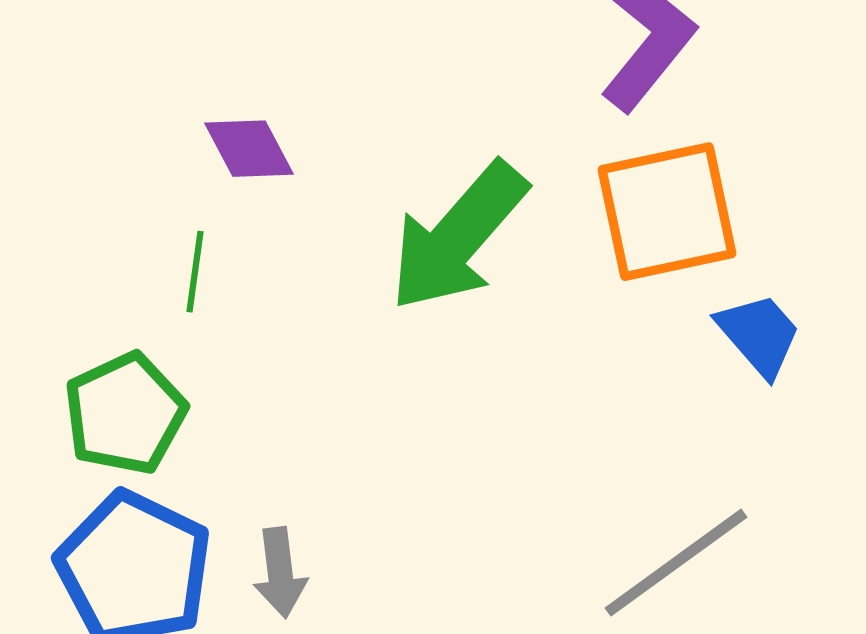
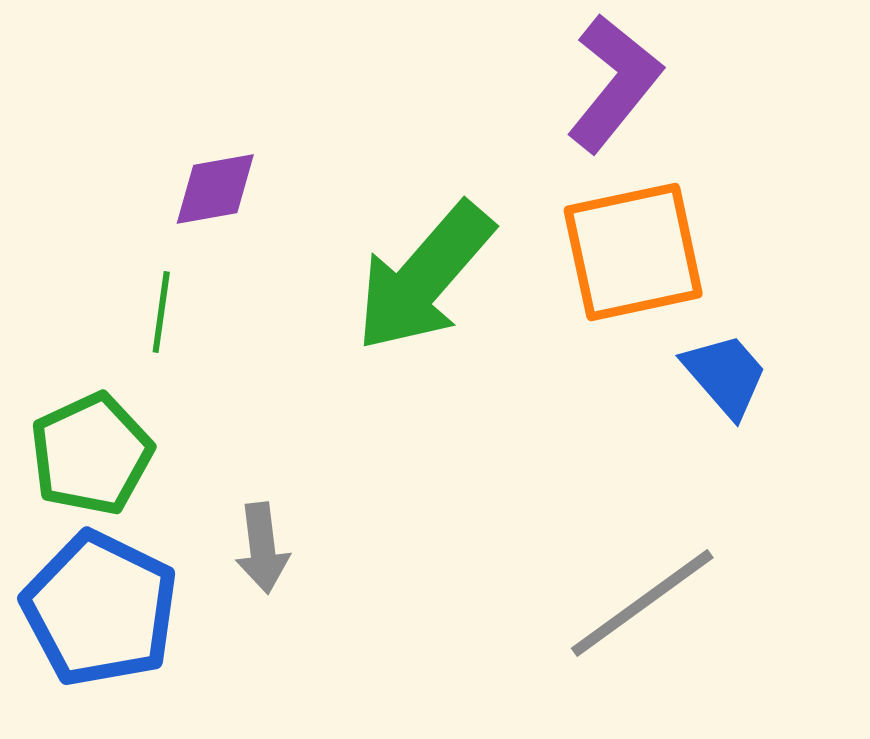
purple diamond: (249, 149) -> (215, 189), turned -72
gray arrow: (280, 573) -> (262, 548), moved

